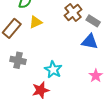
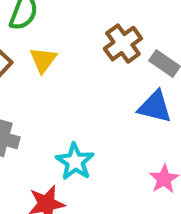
yellow triangle: (36, 22) -> (43, 60), turned -32

